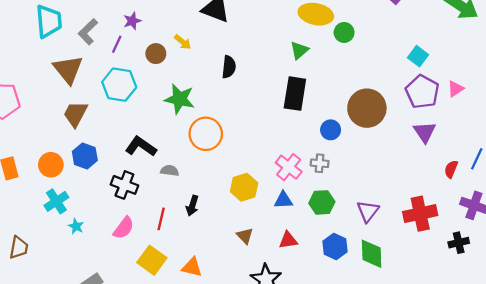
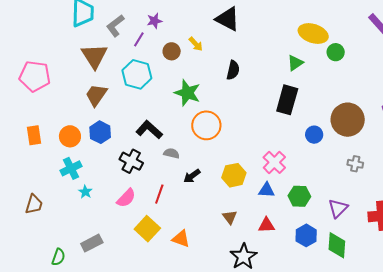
gray cross: (320, 163) -> (355, 164), moved
black arrow: (192, 206) -> (192, 176), moved, turned 30

